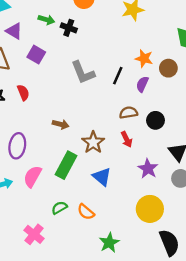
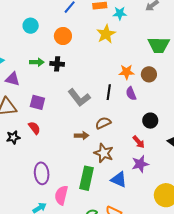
purple square: (36, 55) -> (37, 102), moved
purple semicircle: (142, 84) -> (131, 94), turned -32
brown semicircle: (128, 113) -> (103, 123), moved
brown arrow: (61, 124) -> (82, 136), moved
red arrow: (127, 139) -> (139, 142), moved
purple star: (148, 169) -> (140, 164), moved, turned -30

